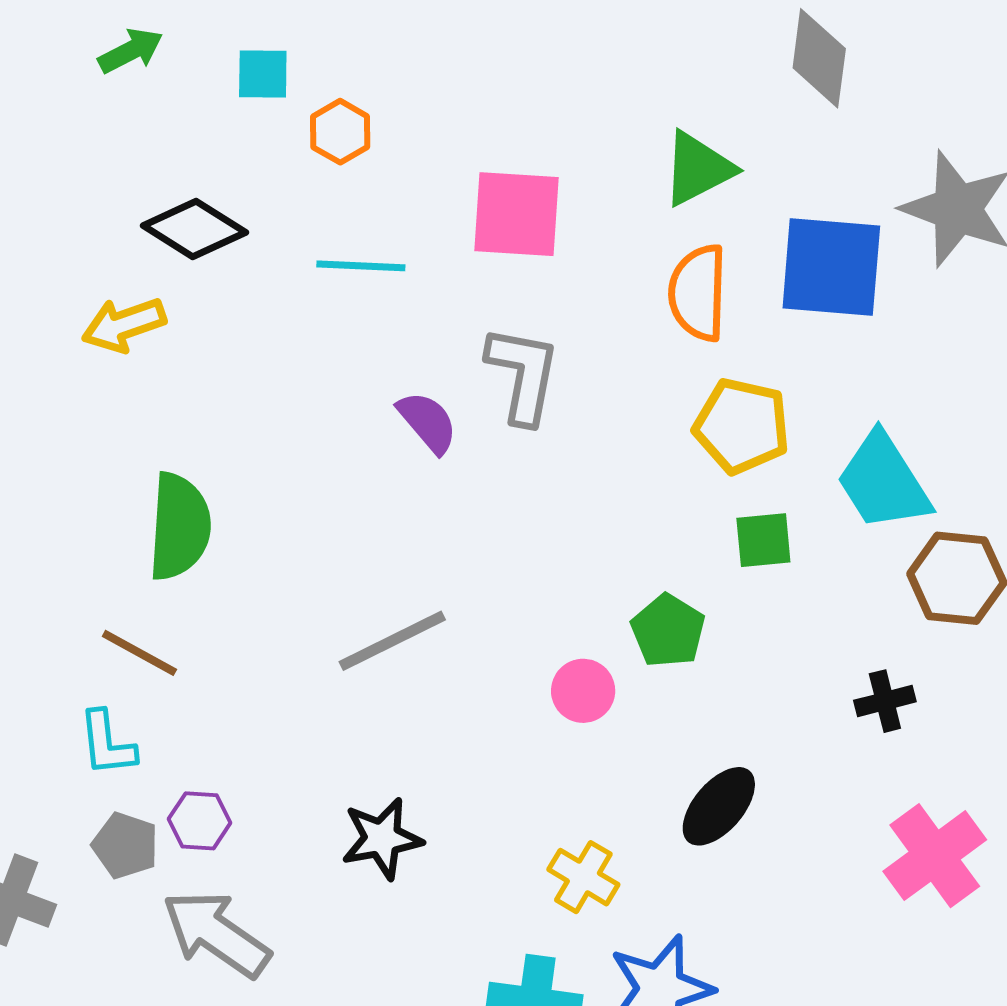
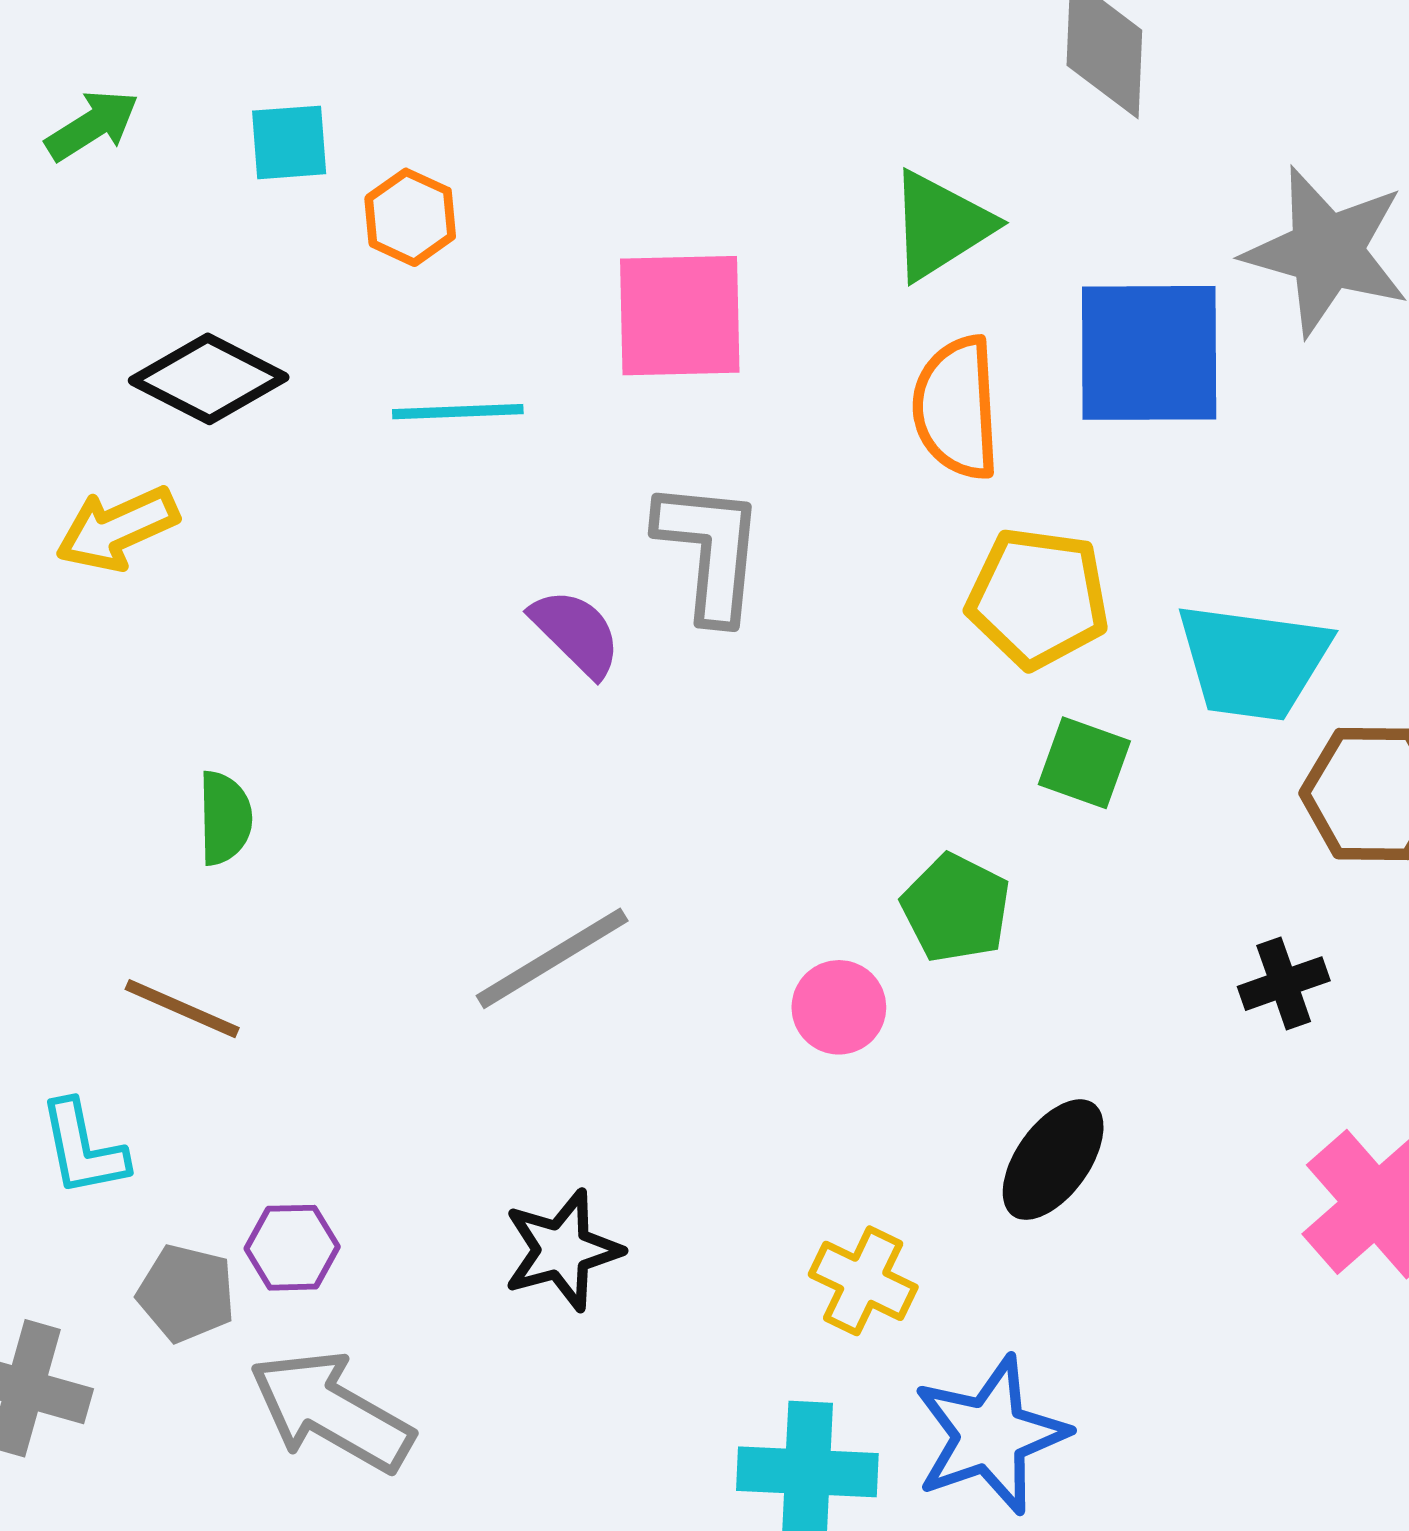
cyan trapezoid: (883, 482) -> (1253, 662), turned -45
green semicircle: (179, 527) -> (225, 818), size x0.6
green square: (763, 540) -> (1084, 763), turned 30
cyan L-shape: (107, 743) -> (83, 1148), moved

